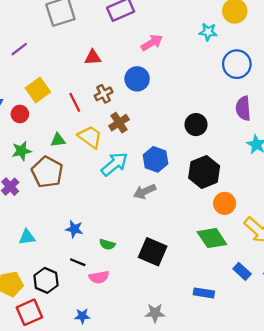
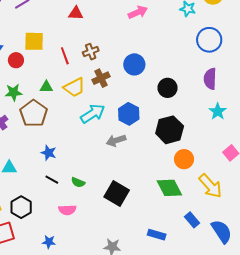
red triangle: (93, 57) -> (76, 13), moved
blue circle: (137, 79) -> (134, 64), moved
yellow square: (38, 90) -> (34, 41), turned 30
yellow trapezoid: (90, 137) -> (74, 87), turned 110
blue star: (74, 229) -> (49, 153), moved
black line: (78, 262) -> (52, 180), moved

